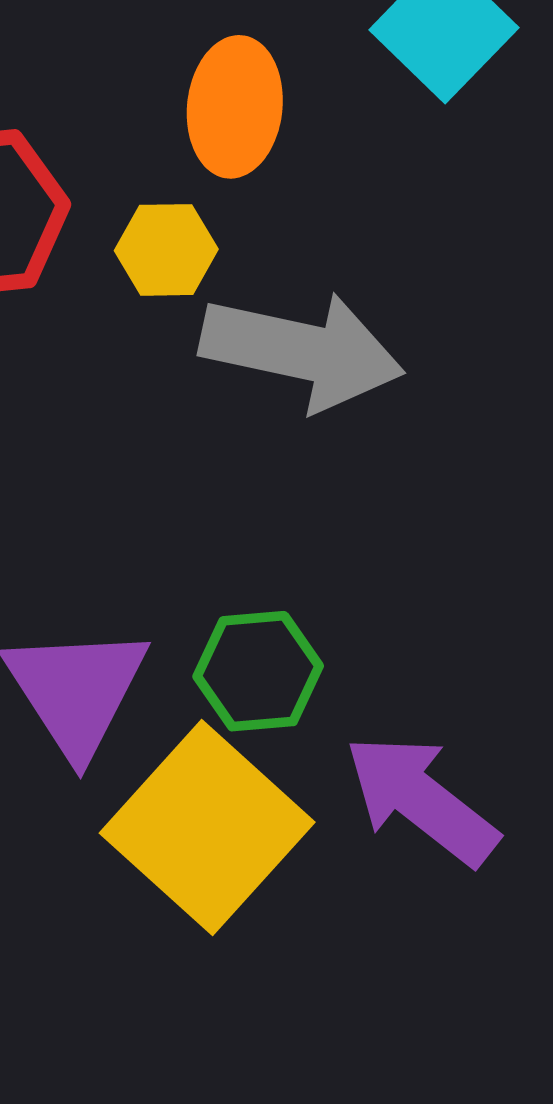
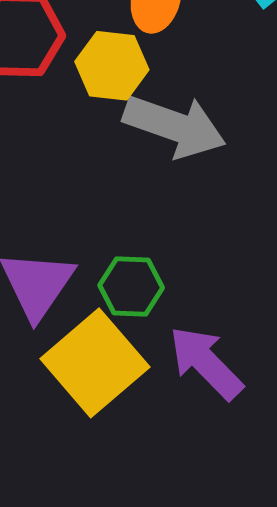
yellow hexagon: (166, 250) -> (112, 66), size x1.4

